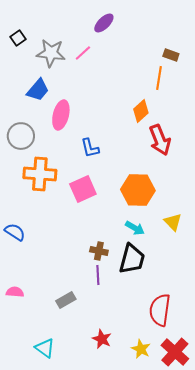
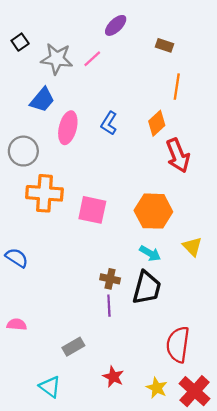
brown rectangle: (171, 55) -> (165, 45), moved
blue L-shape: (90, 148) -> (109, 123), moved, turned 45
pink square: (83, 189) -> (92, 210), turned 36
gray rectangle: (66, 300) -> (73, 347), moved

